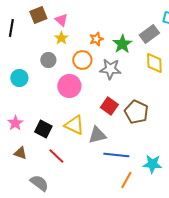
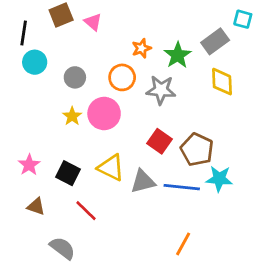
yellow star: (61, 38) -> (72, 116), moved
cyan circle: (19, 78) -> (35, 62), moved
blue line: (116, 155) -> (182, 187), moved
cyan star: (152, 164) -> (219, 179), moved

